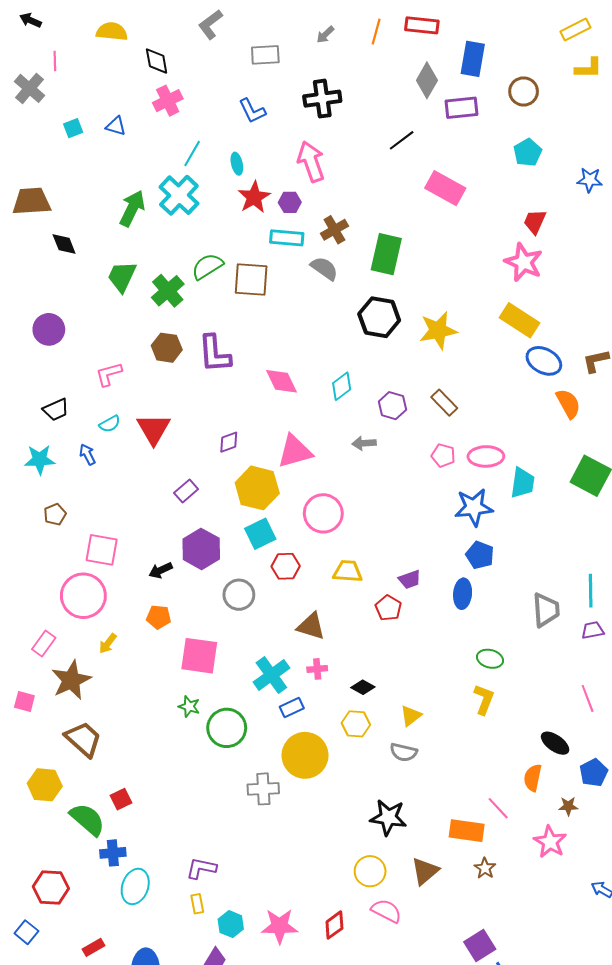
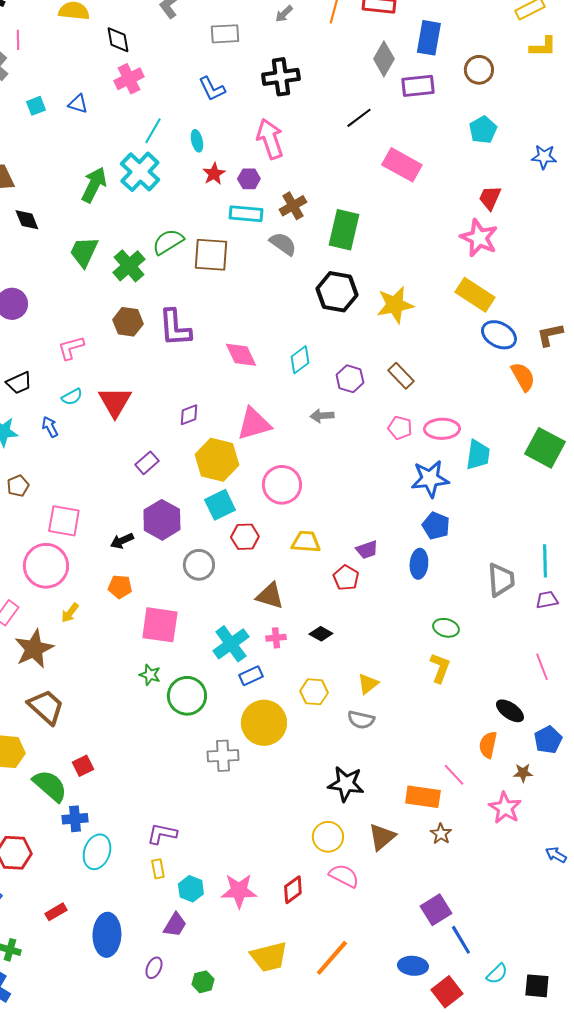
red star: (254, 197) -> (214, 174), size x0.7
black diamond: (363, 687) -> (321, 634), moved

